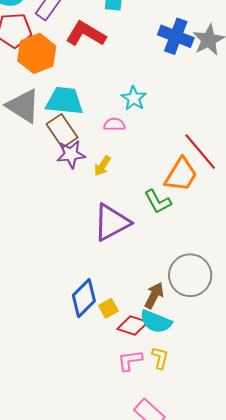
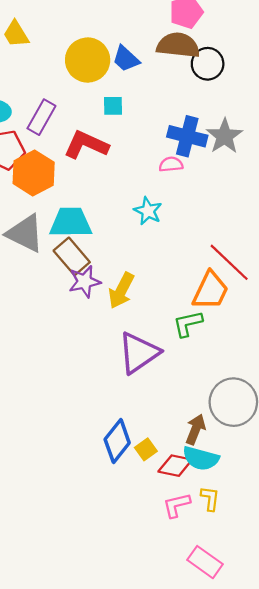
pink semicircle: (114, 124) -> (171, 164), moved
yellow arrow: (102, 166) -> (121, 291), size x1.5
green L-shape: (158, 202) -> (188, 324), turned 112

